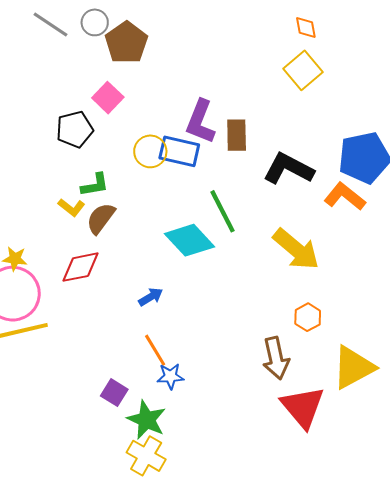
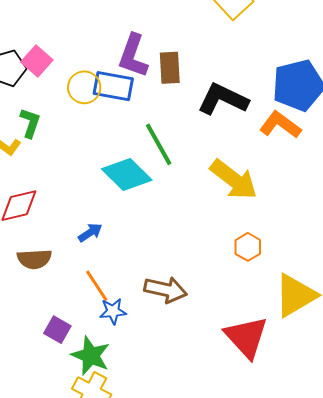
pink square: (108, 98) -> (37, 61), moved
green L-shape: (95, 185) -> (30, 123), turned -60
brown semicircle: (101, 218) -> (34, 259), moved, turned -128
brown arrow: (276, 358) -> (166, 290), moved, turned -63

